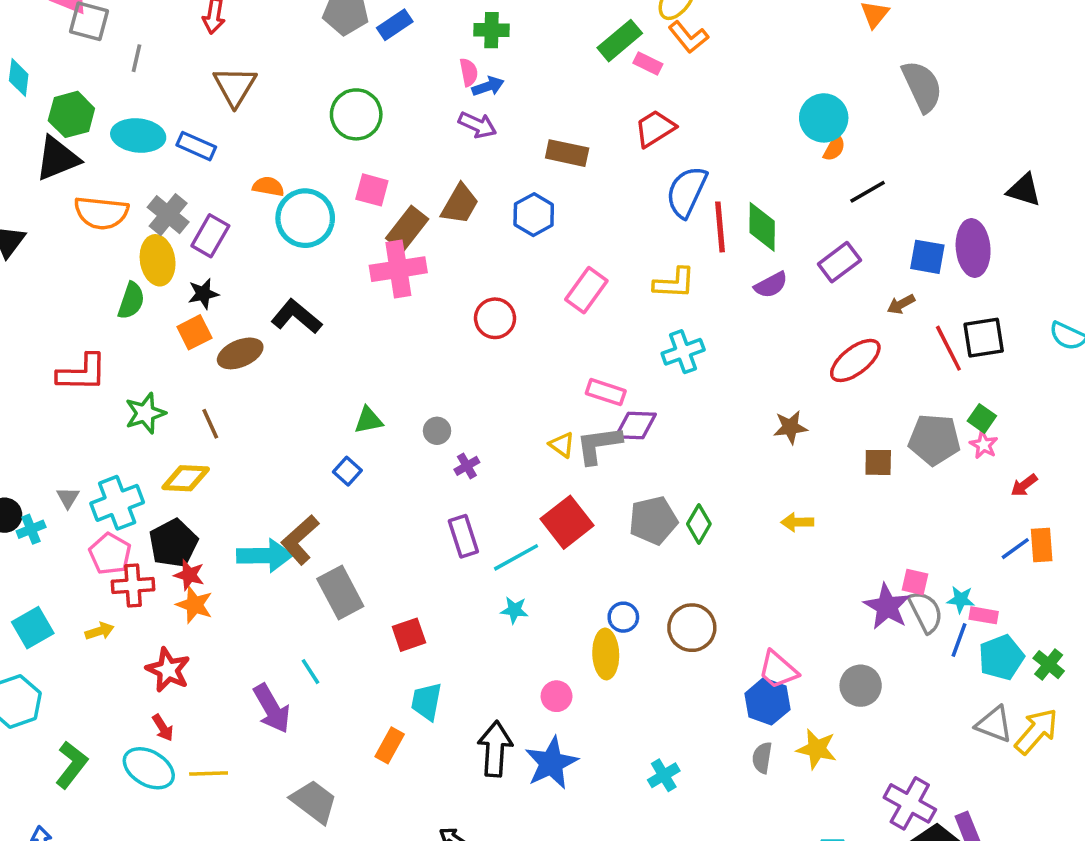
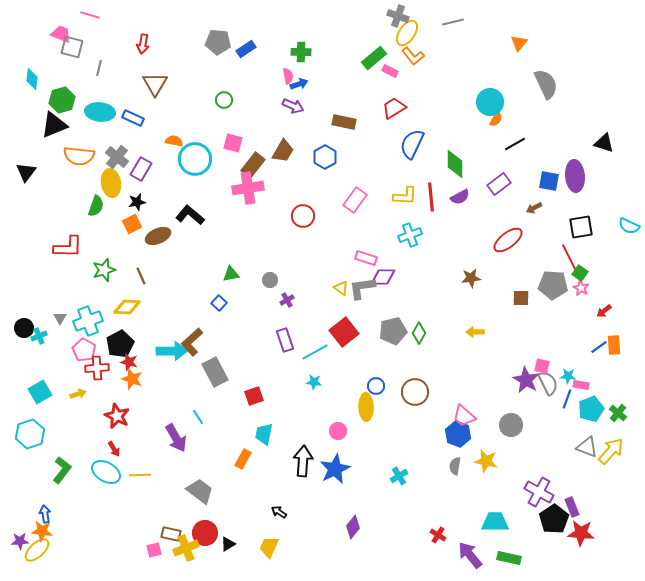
green circle: (356, 114) -> (224, 100), size x0.6
red line: (720, 227) -> (431, 197), moved
red line: (948, 348) -> (569, 257), moved

